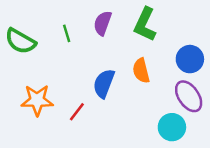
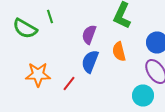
purple semicircle: (103, 23) -> (89, 34), moved
green line: (67, 33) -> (50, 16), moved

